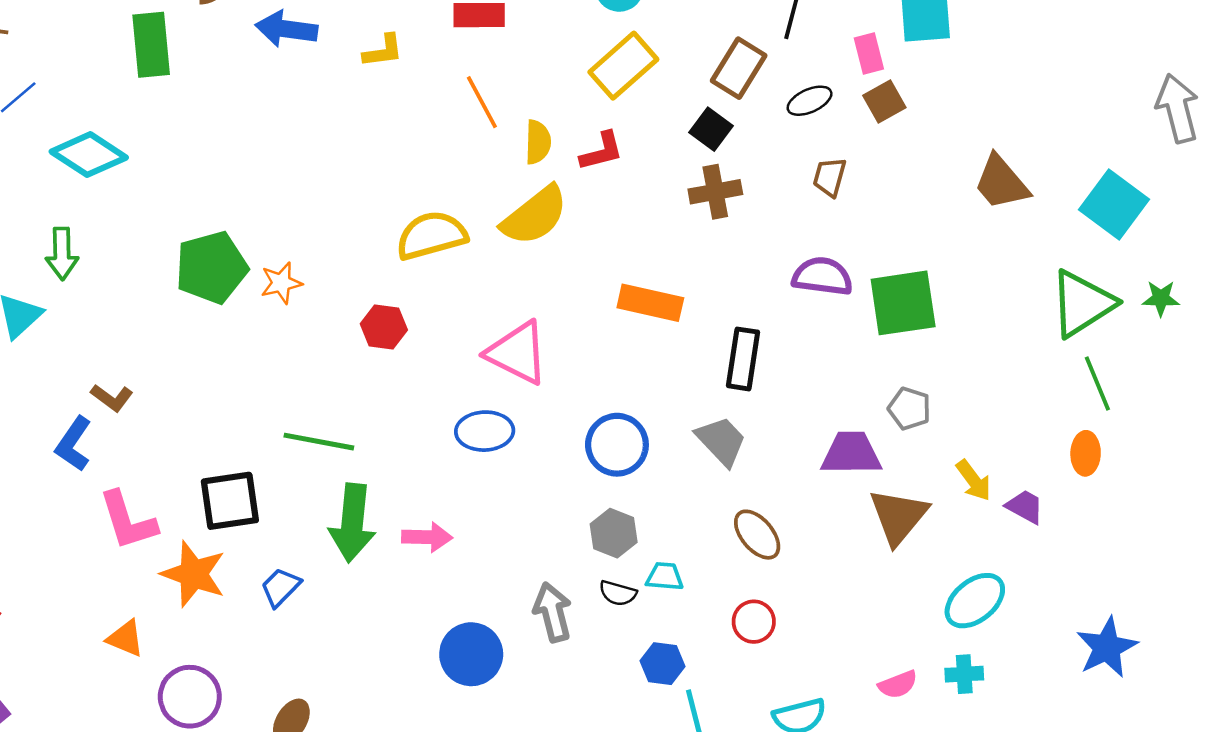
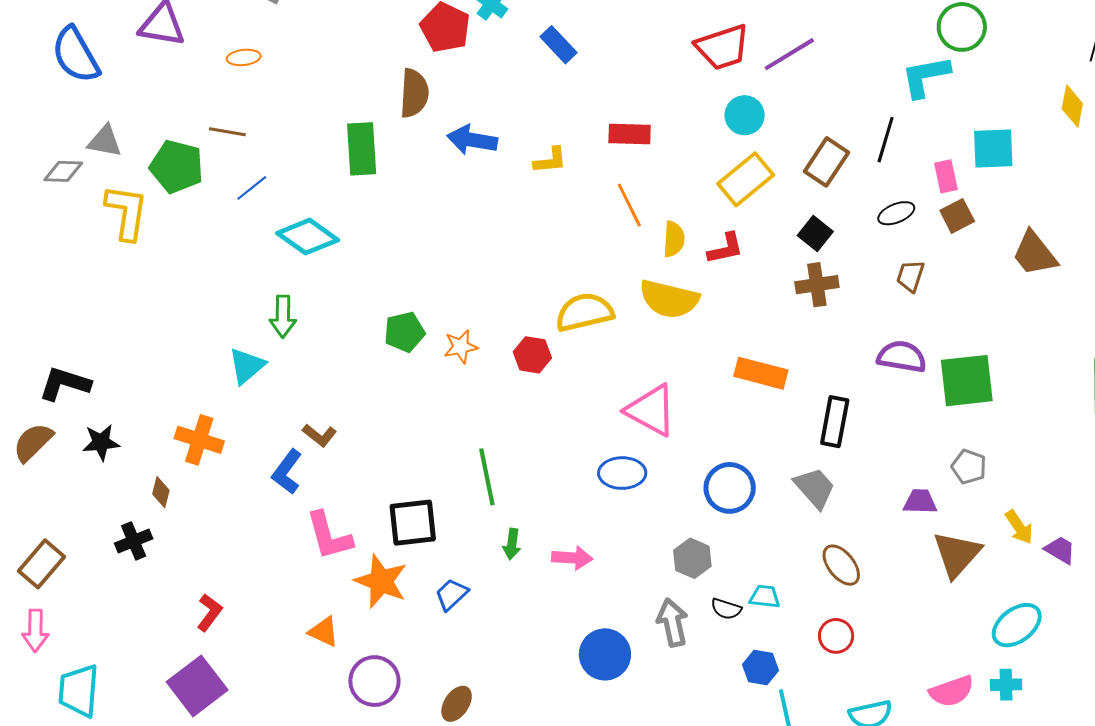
brown rectangle: (739, 68) -> (827, 162), moved
brown trapezoid: (1001, 182) -> (1035, 254), moved
yellow semicircle: (535, 216) -> (669, 299), turned 50
green pentagon: (211, 267) -> (404, 332), size x0.7
red hexagon: (384, 327) -> (532, 355), moved
green line: (319, 442) -> (487, 477), turned 66
purple trapezoid: (851, 453) -> (920, 502), size x0.7
green arrow: (352, 523) -> (512, 544), size x0.5
gray hexagon: (614, 533) -> (692, 558), moved
pink semicircle: (898, 684) -> (952, 691), size x1.4

